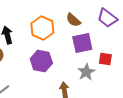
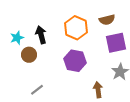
brown semicircle: (73, 20) -> (107, 20), turned -56

